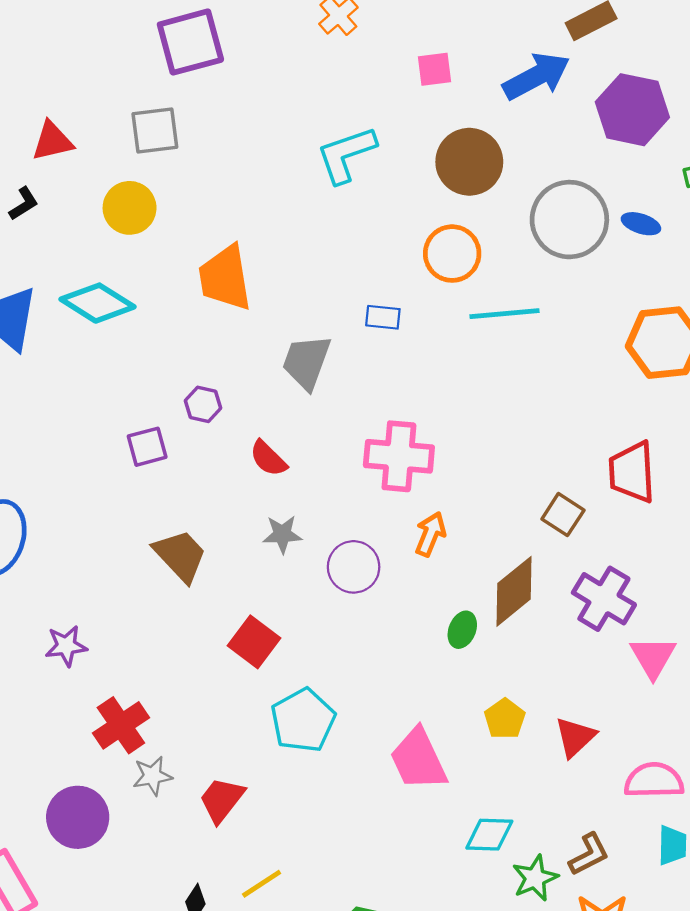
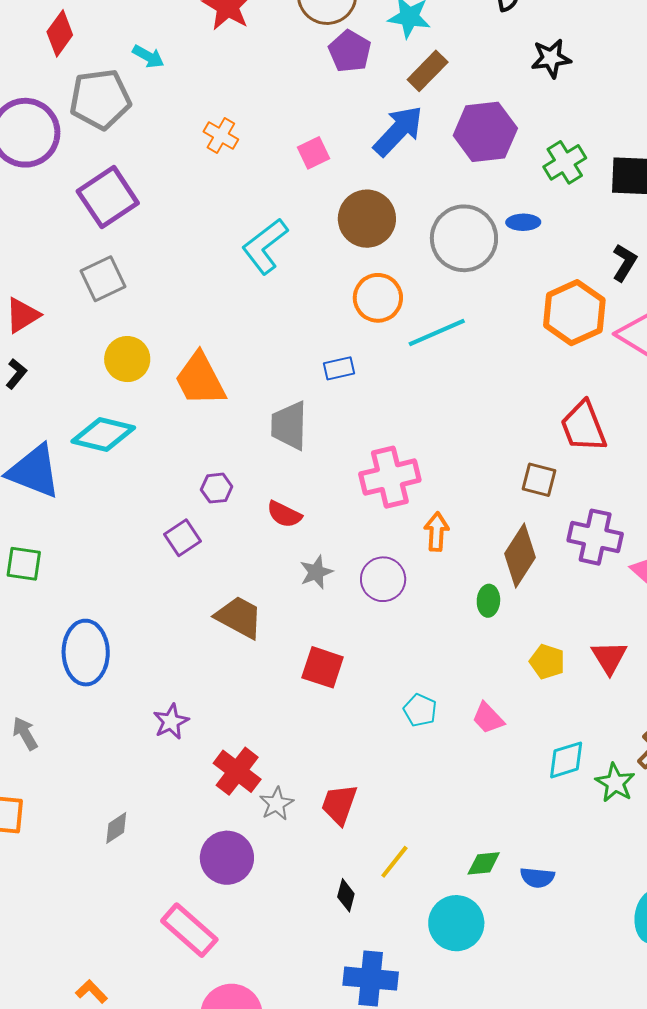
yellow circle: (130, 208) -> (127, 359), moved
cyan pentagon: (303, 720) -> (420, 710), moved, size x0.6
pink trapezoid: (418, 759) -> (488, 718), size x0.6

